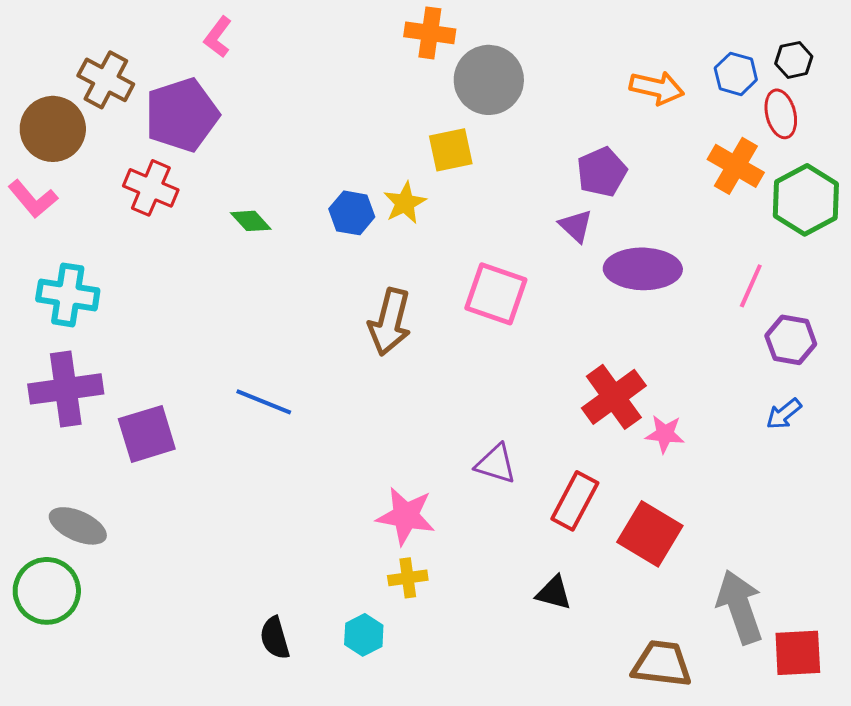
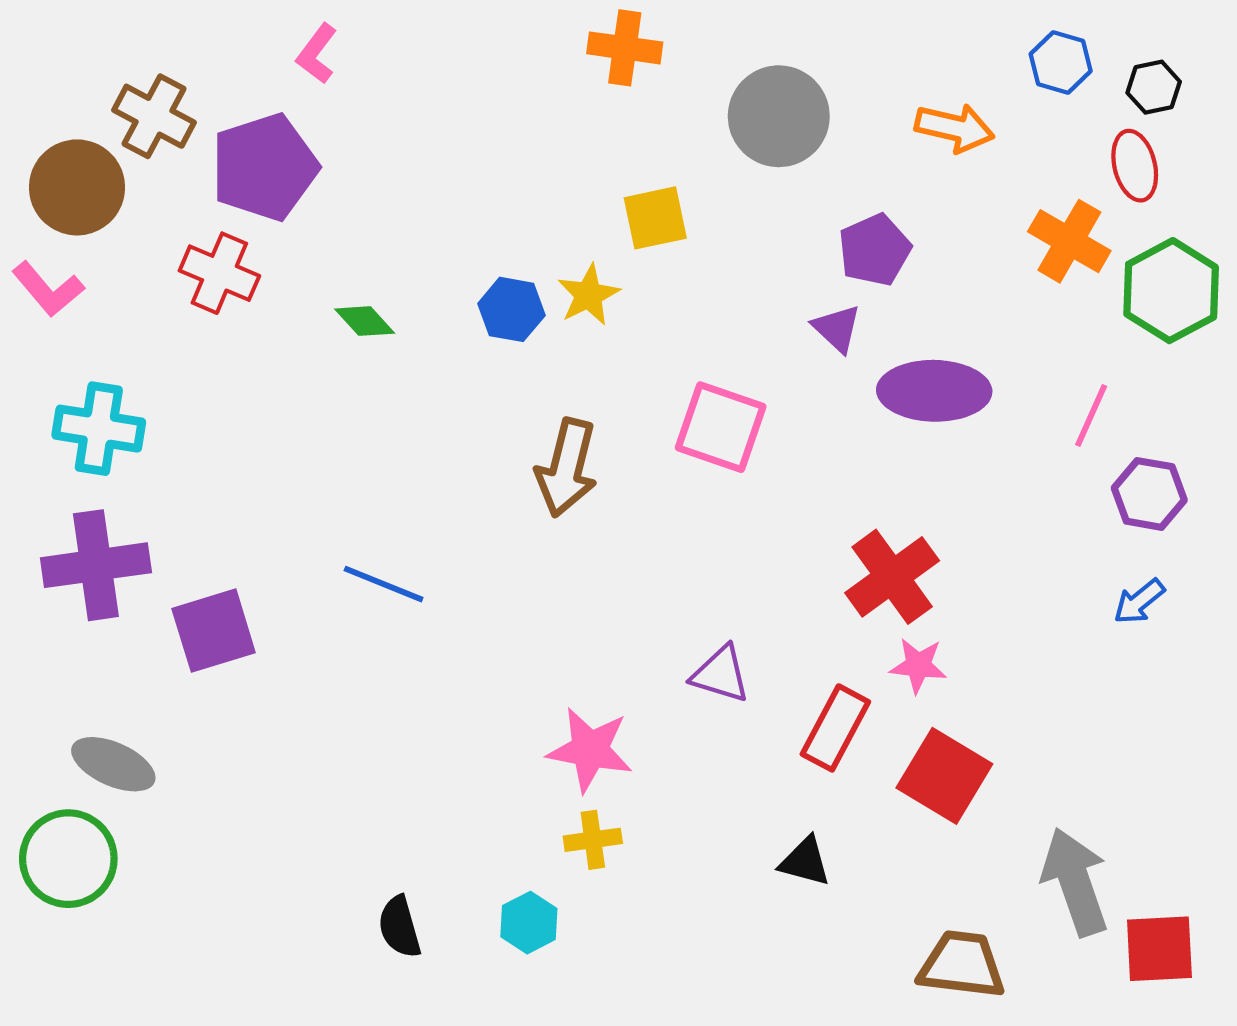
blue hexagon: (736, 74) -> (1061, 62), moved
gray circle: (489, 80) -> (779, 116), moved
pink star: (665, 434) -> (918, 665), moved

